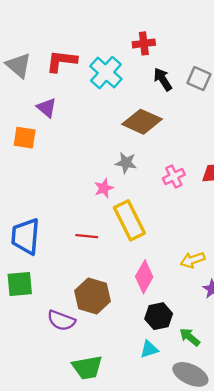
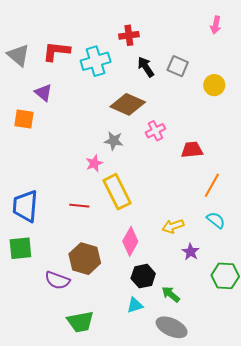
cyan cross: (106, 73) -> (96, 61), turned 32
pink cross: (174, 176) -> (155, 131), moved

